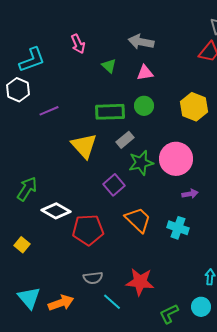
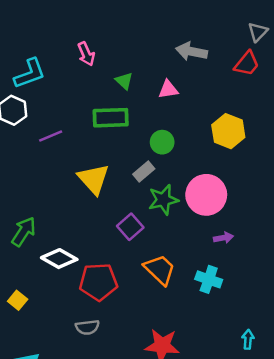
gray arrow: (141, 42) -> (192, 51), moved
green circle: (144, 106) -> (162, 142), moved
green rectangle: (110, 112) -> (111, 118), moved
gray semicircle: (93, 278) -> (87, 327), moved

